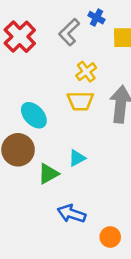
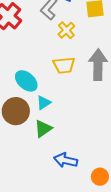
yellow cross: (86, 72) -> (66, 30), moved
cyan triangle: (77, 158) -> (44, 103), moved

